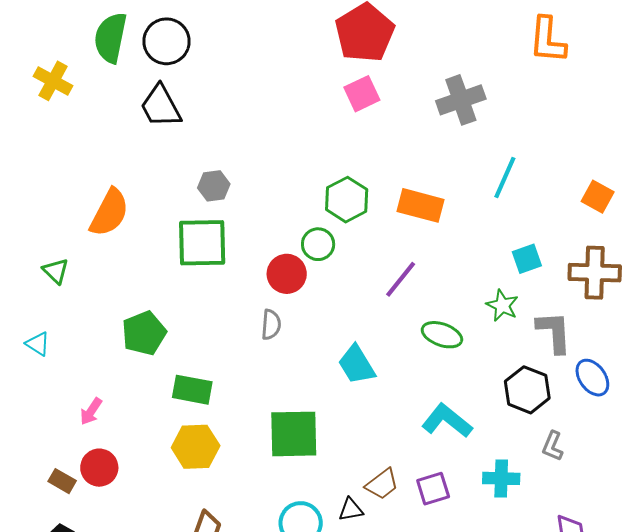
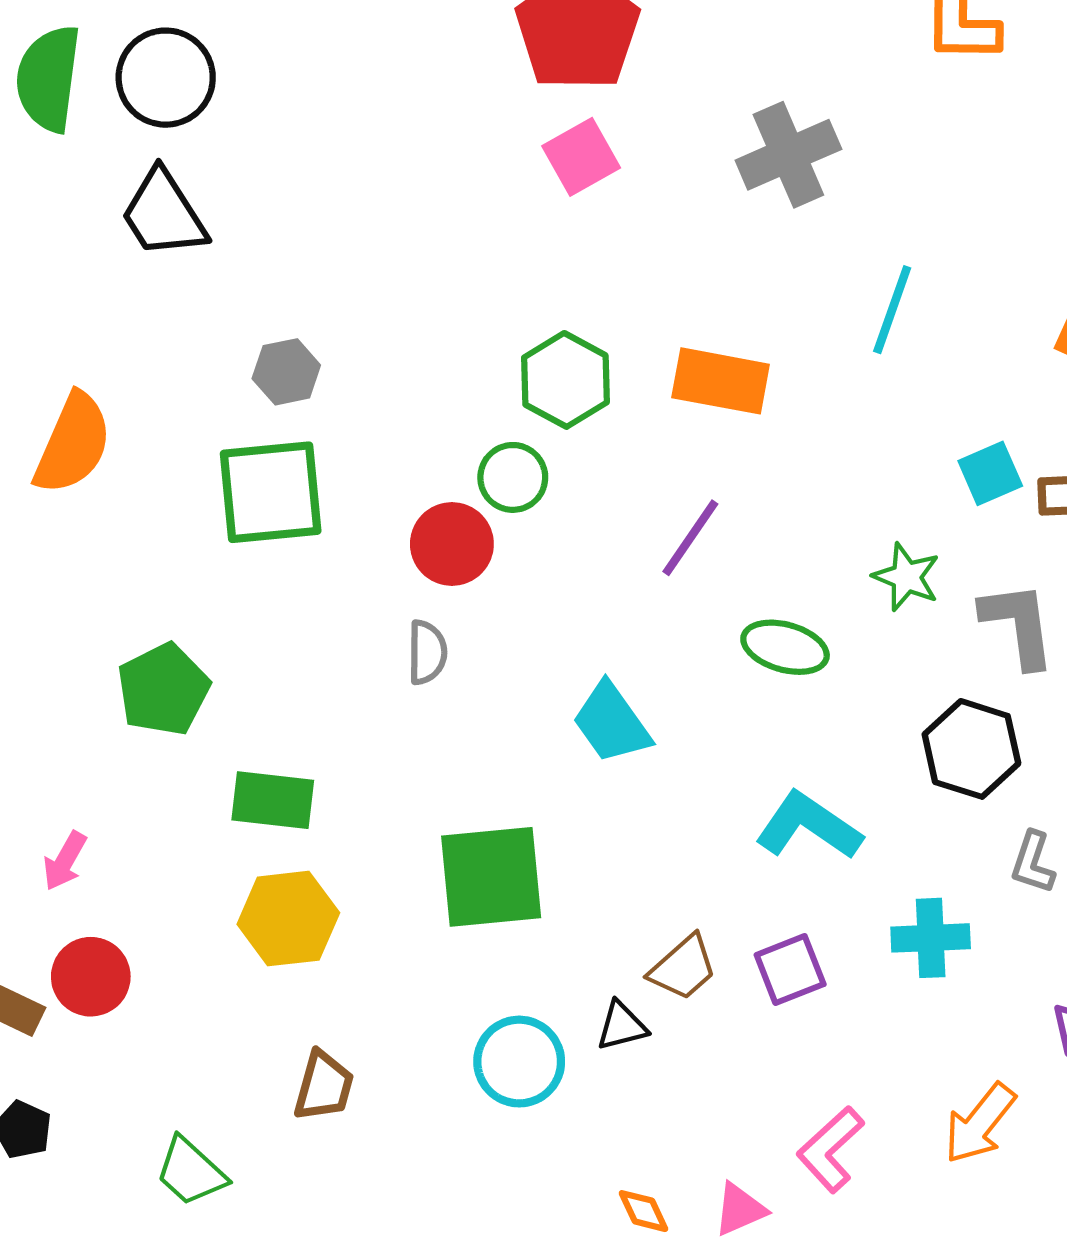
cyan square: (527, 259) -> (990, 473), moved

